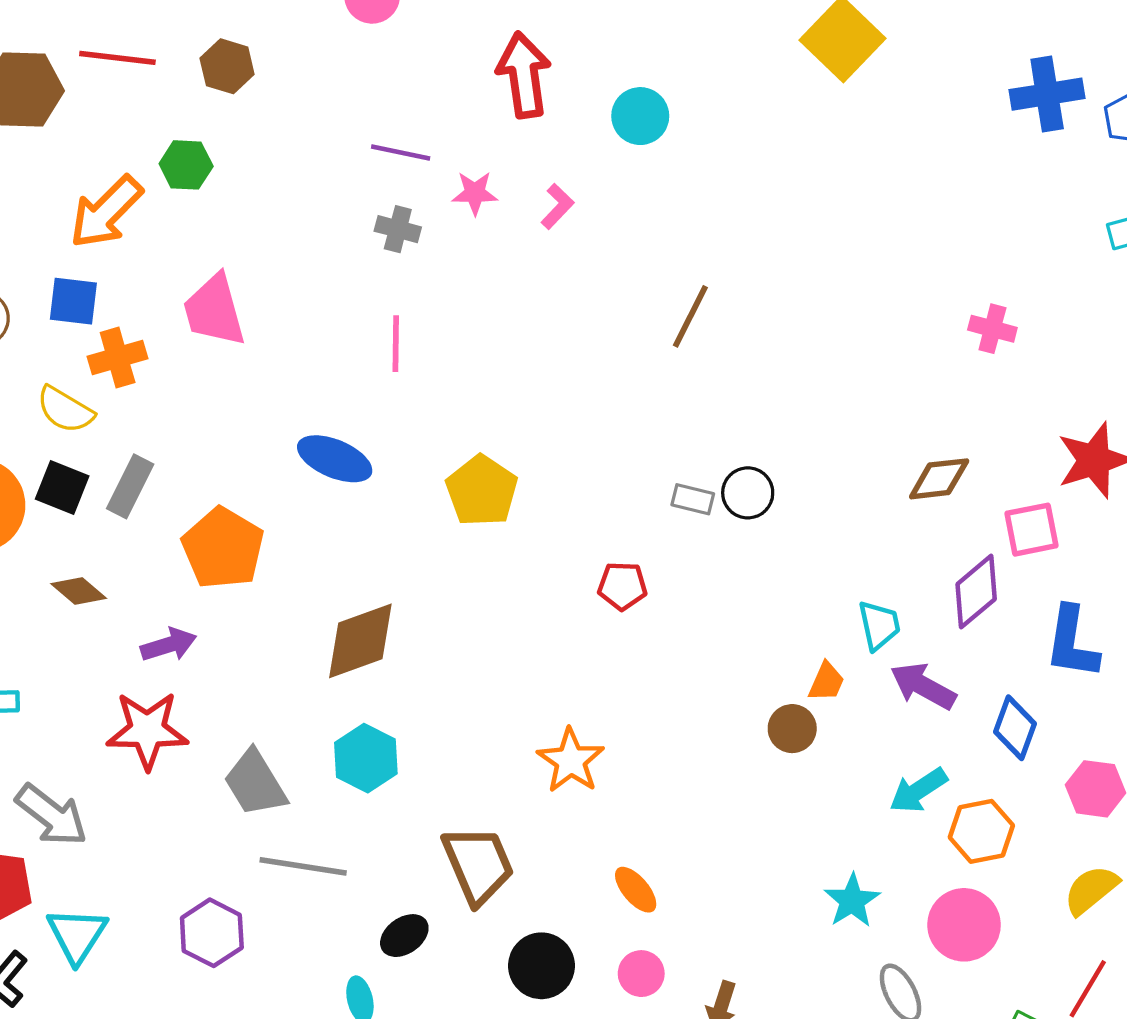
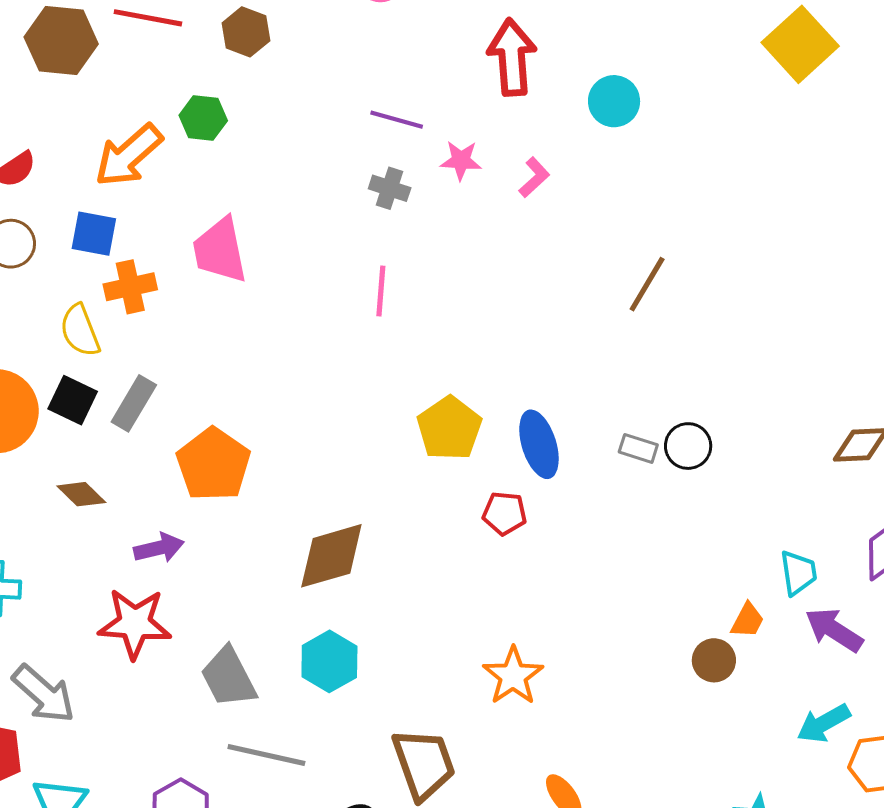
yellow semicircle: (65, 410) -> (80, 331), turned 34
blue ellipse: (335, 459) -> (539, 444), moved, turned 46
red pentagon: (622, 586) -> (505, 513), moved

